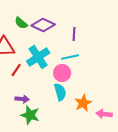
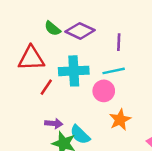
cyan cross: (38, 57) -> (74, 71), turned 30
cyan semicircle: (60, 92) -> (80, 135), moved, turned 150
orange star: (83, 103) -> (120, 120), moved

